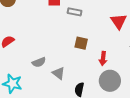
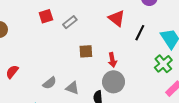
gray rectangle: (75, 12) -> (70, 22), turned -32
gray circle: (110, 81) -> (113, 82), moved

